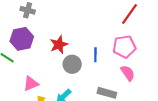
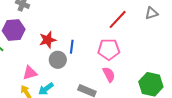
blue line: (95, 55) -> (72, 47), moved
pink triangle: (31, 84) -> (30, 73), moved

